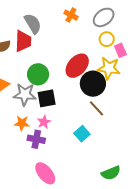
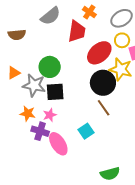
gray semicircle: (33, 24) -> (50, 16), turned 75
red trapezoid: (23, 41) -> (77, 31), moved
red ellipse: (77, 66) -> (99, 53), moved
pink ellipse: (45, 173) -> (58, 144), moved

